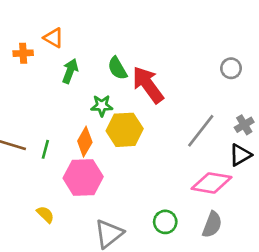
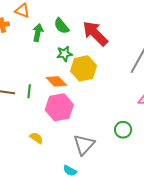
green semicircle: (117, 68) -> (61, 26), moved
orange diamond: (85, 142) -> (56, 81), turned -65

